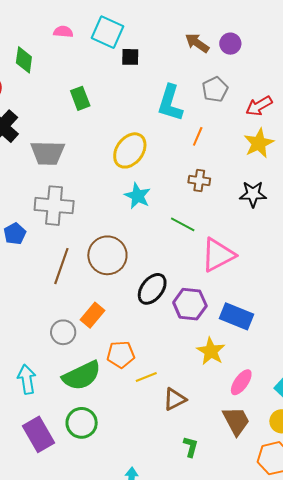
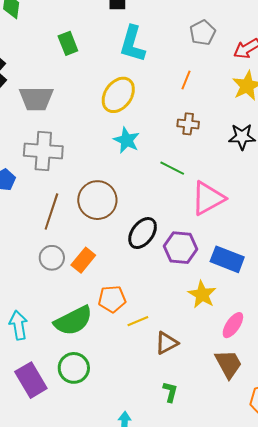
cyan L-shape: (170, 103) -> (132, 44), moved
gray circle: (63, 332) -> (52, 258), moved
green L-shape: (191, 447) -> (170, 392), moved

